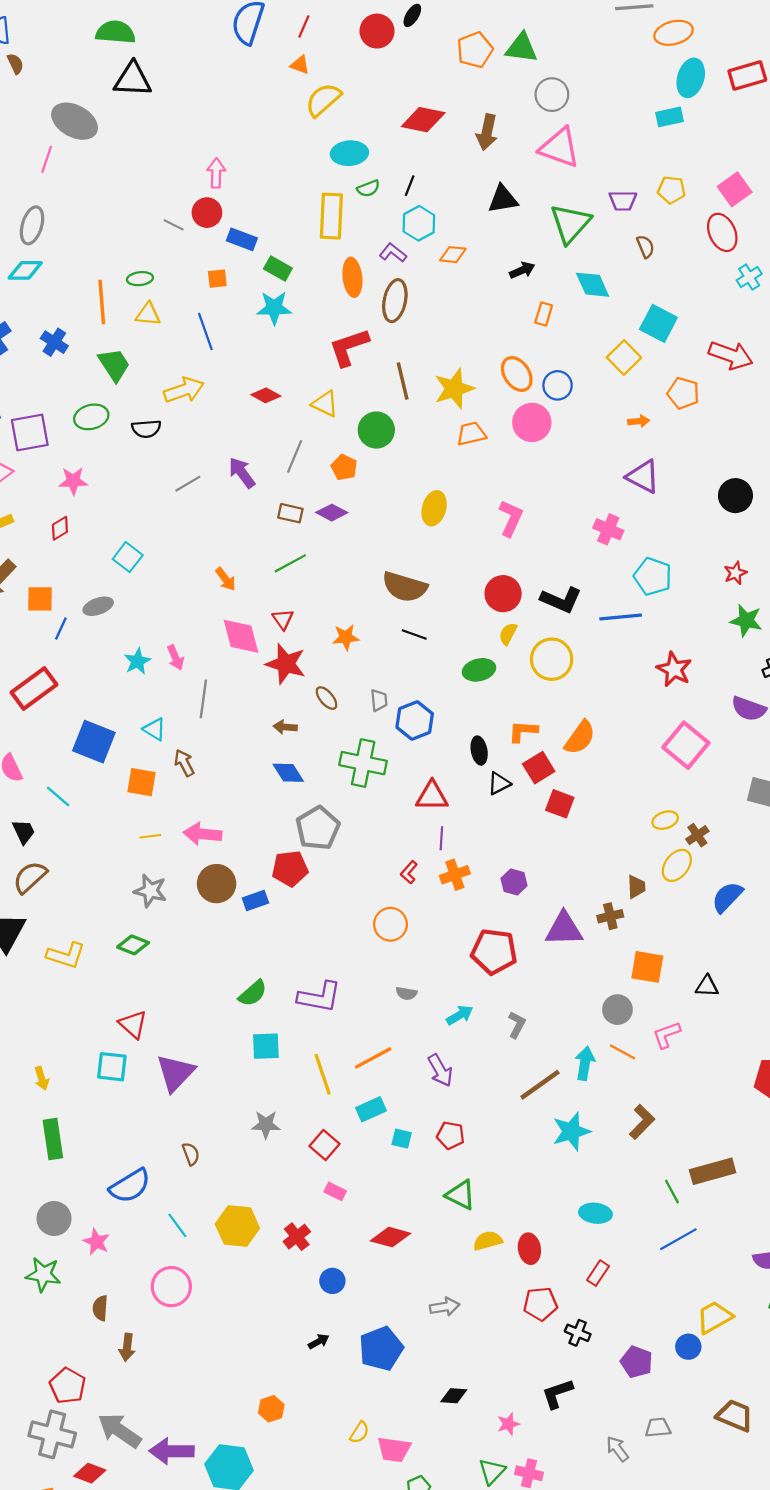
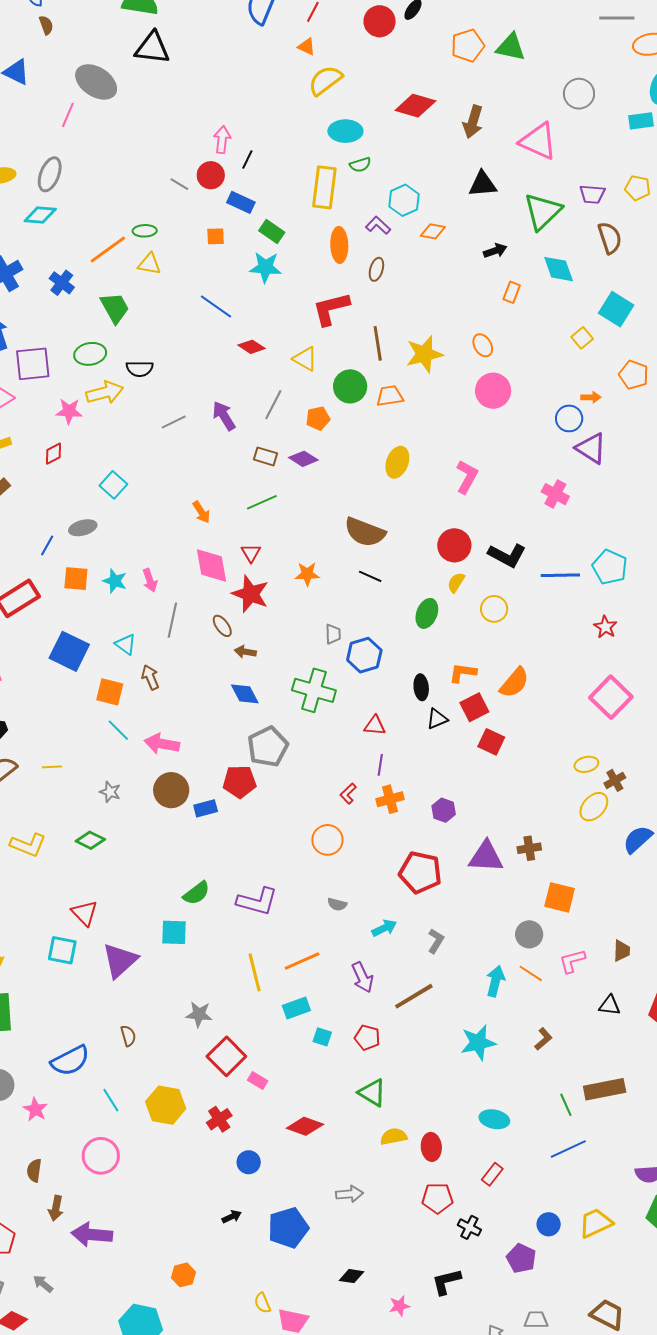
gray circle: (552, 95) -> (579, 94), moved
black line: (410, 186) -> (247, 160), moved
brown semicircle: (645, 247) -> (610, 238), size x1.5
brown ellipse: (395, 301) -> (376, 269), size x0.6
orange line: (102, 302) -> (108, 249), turned 54
blue line: (205, 331) -> (216, 306), moved, turned -40
yellow square: (624, 358) -> (582, 338), size x0.7
orange ellipse: (517, 374) -> (483, 345), size x0.7
blue circle: (558, 385) -> (569, 418), moved
yellow arrow: (184, 390) -> (105, 392), moved
orange trapezoid: (471, 434) -> (390, 396), moved
orange pentagon: (344, 467) -> (318, 418), turned 30
cyan pentagon: (653, 576) -> (610, 567), moved
orange square: (40, 599) -> (76, 579), moved
yellow circle: (552, 659) -> (494, 609), size x0.7
cyan star: (137, 661) -> (115, 581), turned -30
red star: (674, 669) -> (605, 627), size x0.7
green ellipse: (479, 670) -> (427, 613), turned -60
brown ellipse: (326, 698) -> (222, 626), moved
cyan line: (58, 796) -> (118, 730), moved
red triangle: (432, 796) -> (375, 726), size x0.7
yellow line: (150, 836) -> (52, 767), moved
brown trapezoid: (636, 887) -> (622, 951), moved
gray star: (150, 891) -> (110, 792), size x0.7
black triangle: (707, 986) -> (610, 1005), moved
cyan square: (266, 1046) -> (174, 932), moved
brown line: (540, 1085) -> (414, 996), moved
brown L-shape: (642, 1122) -> (543, 1039), size x0.7
red square: (325, 1145) -> (226, 1056), moved, size x1.4
blue circle: (688, 1347) -> (549, 1224), moved
gray arrow: (120, 1430) -> (43, 1284), size x0.5
yellow semicircle: (359, 1432) -> (262, 1303), turned 120
purple arrow: (172, 1451) -> (92, 1235), moved

